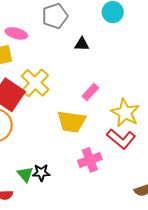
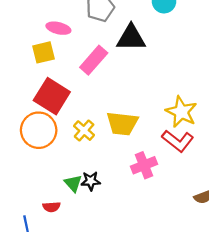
black triangle: (82, 44) -> (131, 38), size x1.8
yellow cross: (35, 83) -> (84, 131), moved, size x0.7
pink rectangle: (90, 92) -> (94, 60), moved, size x1.5

